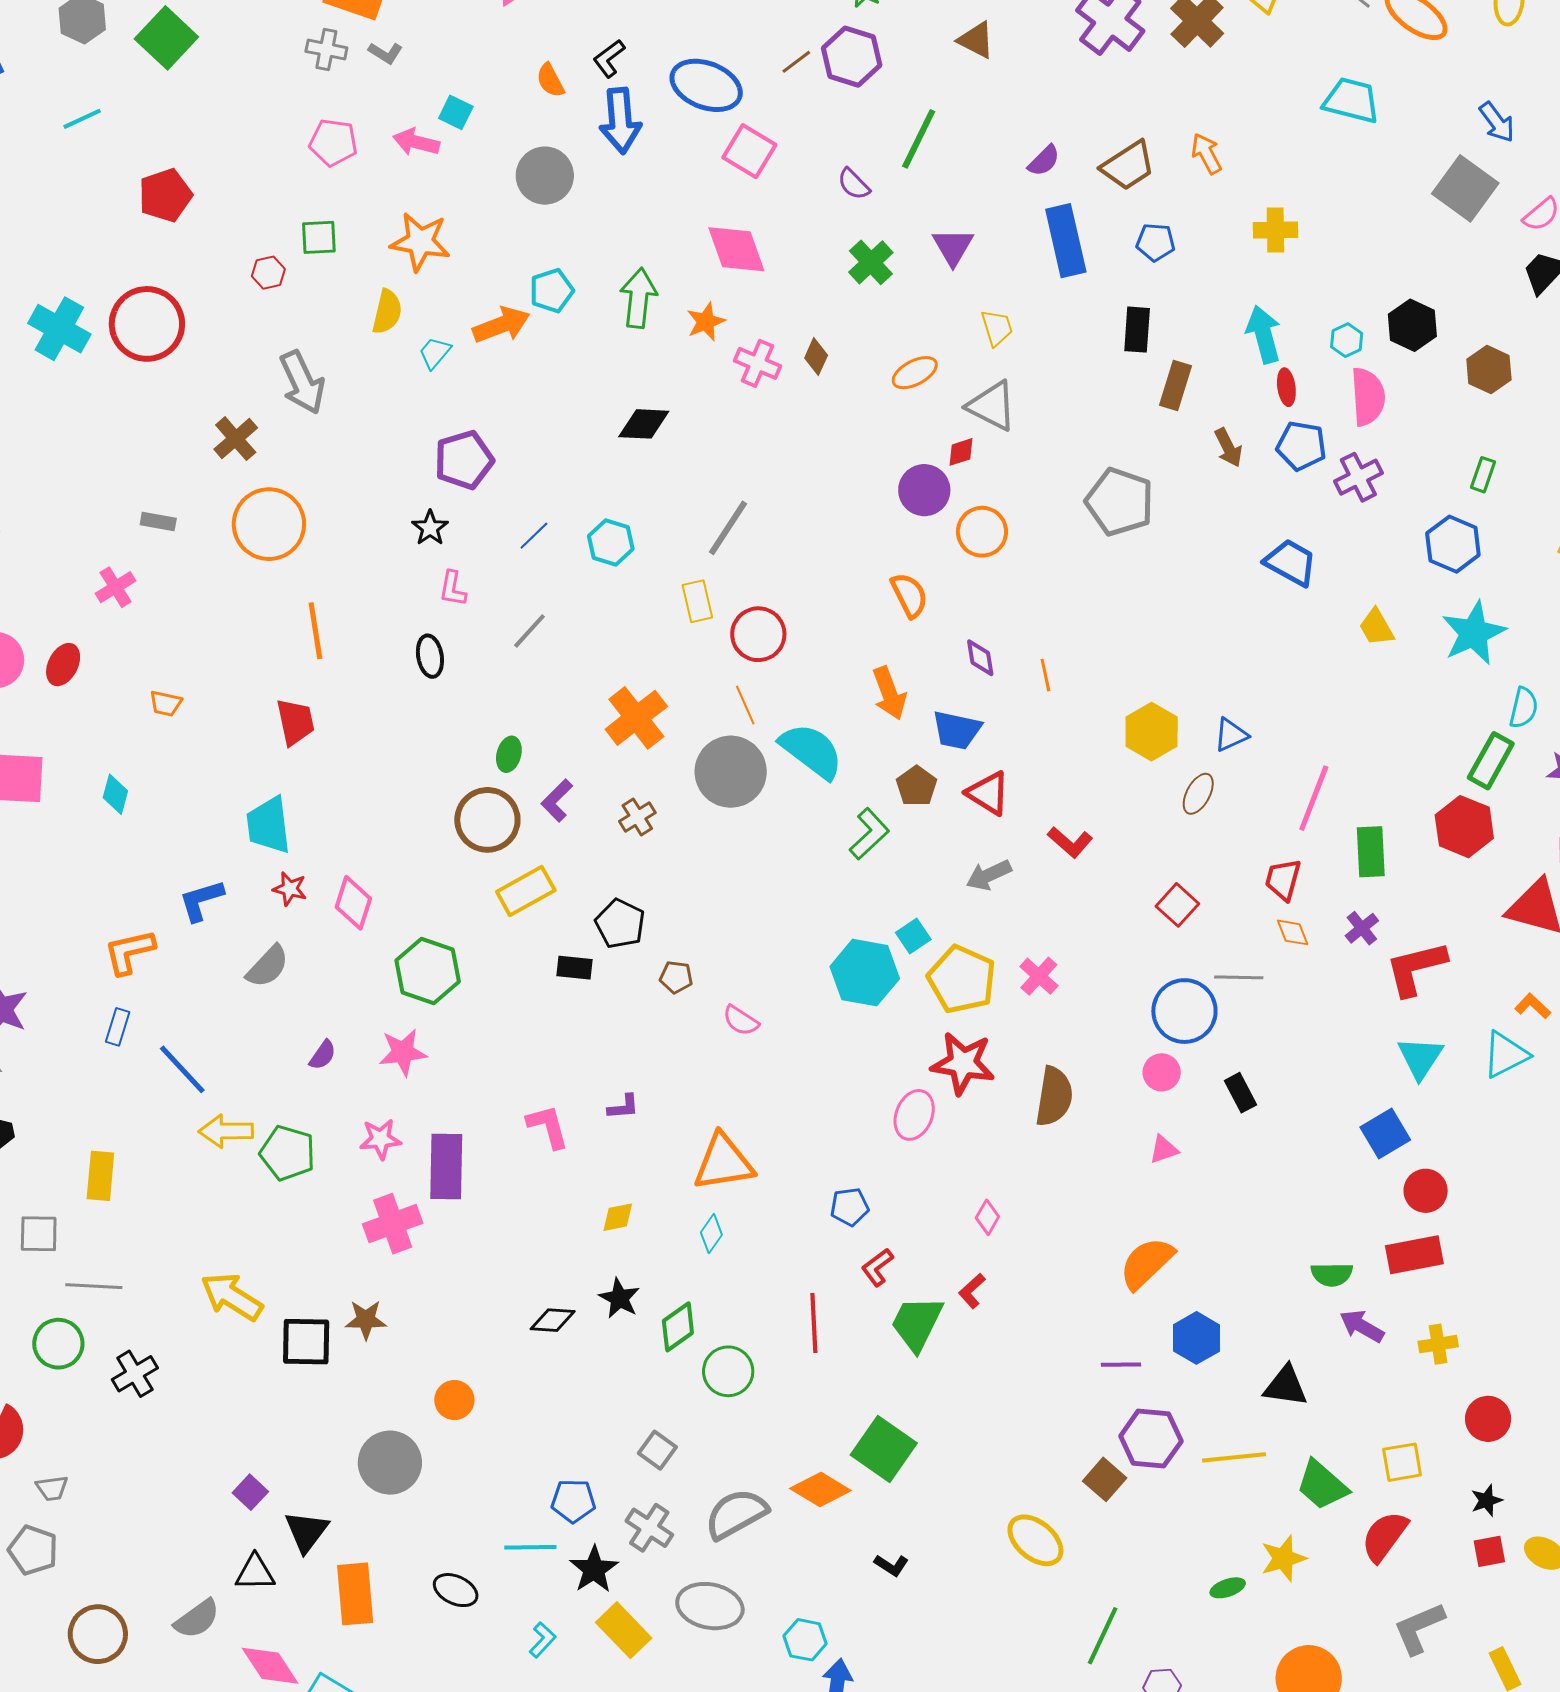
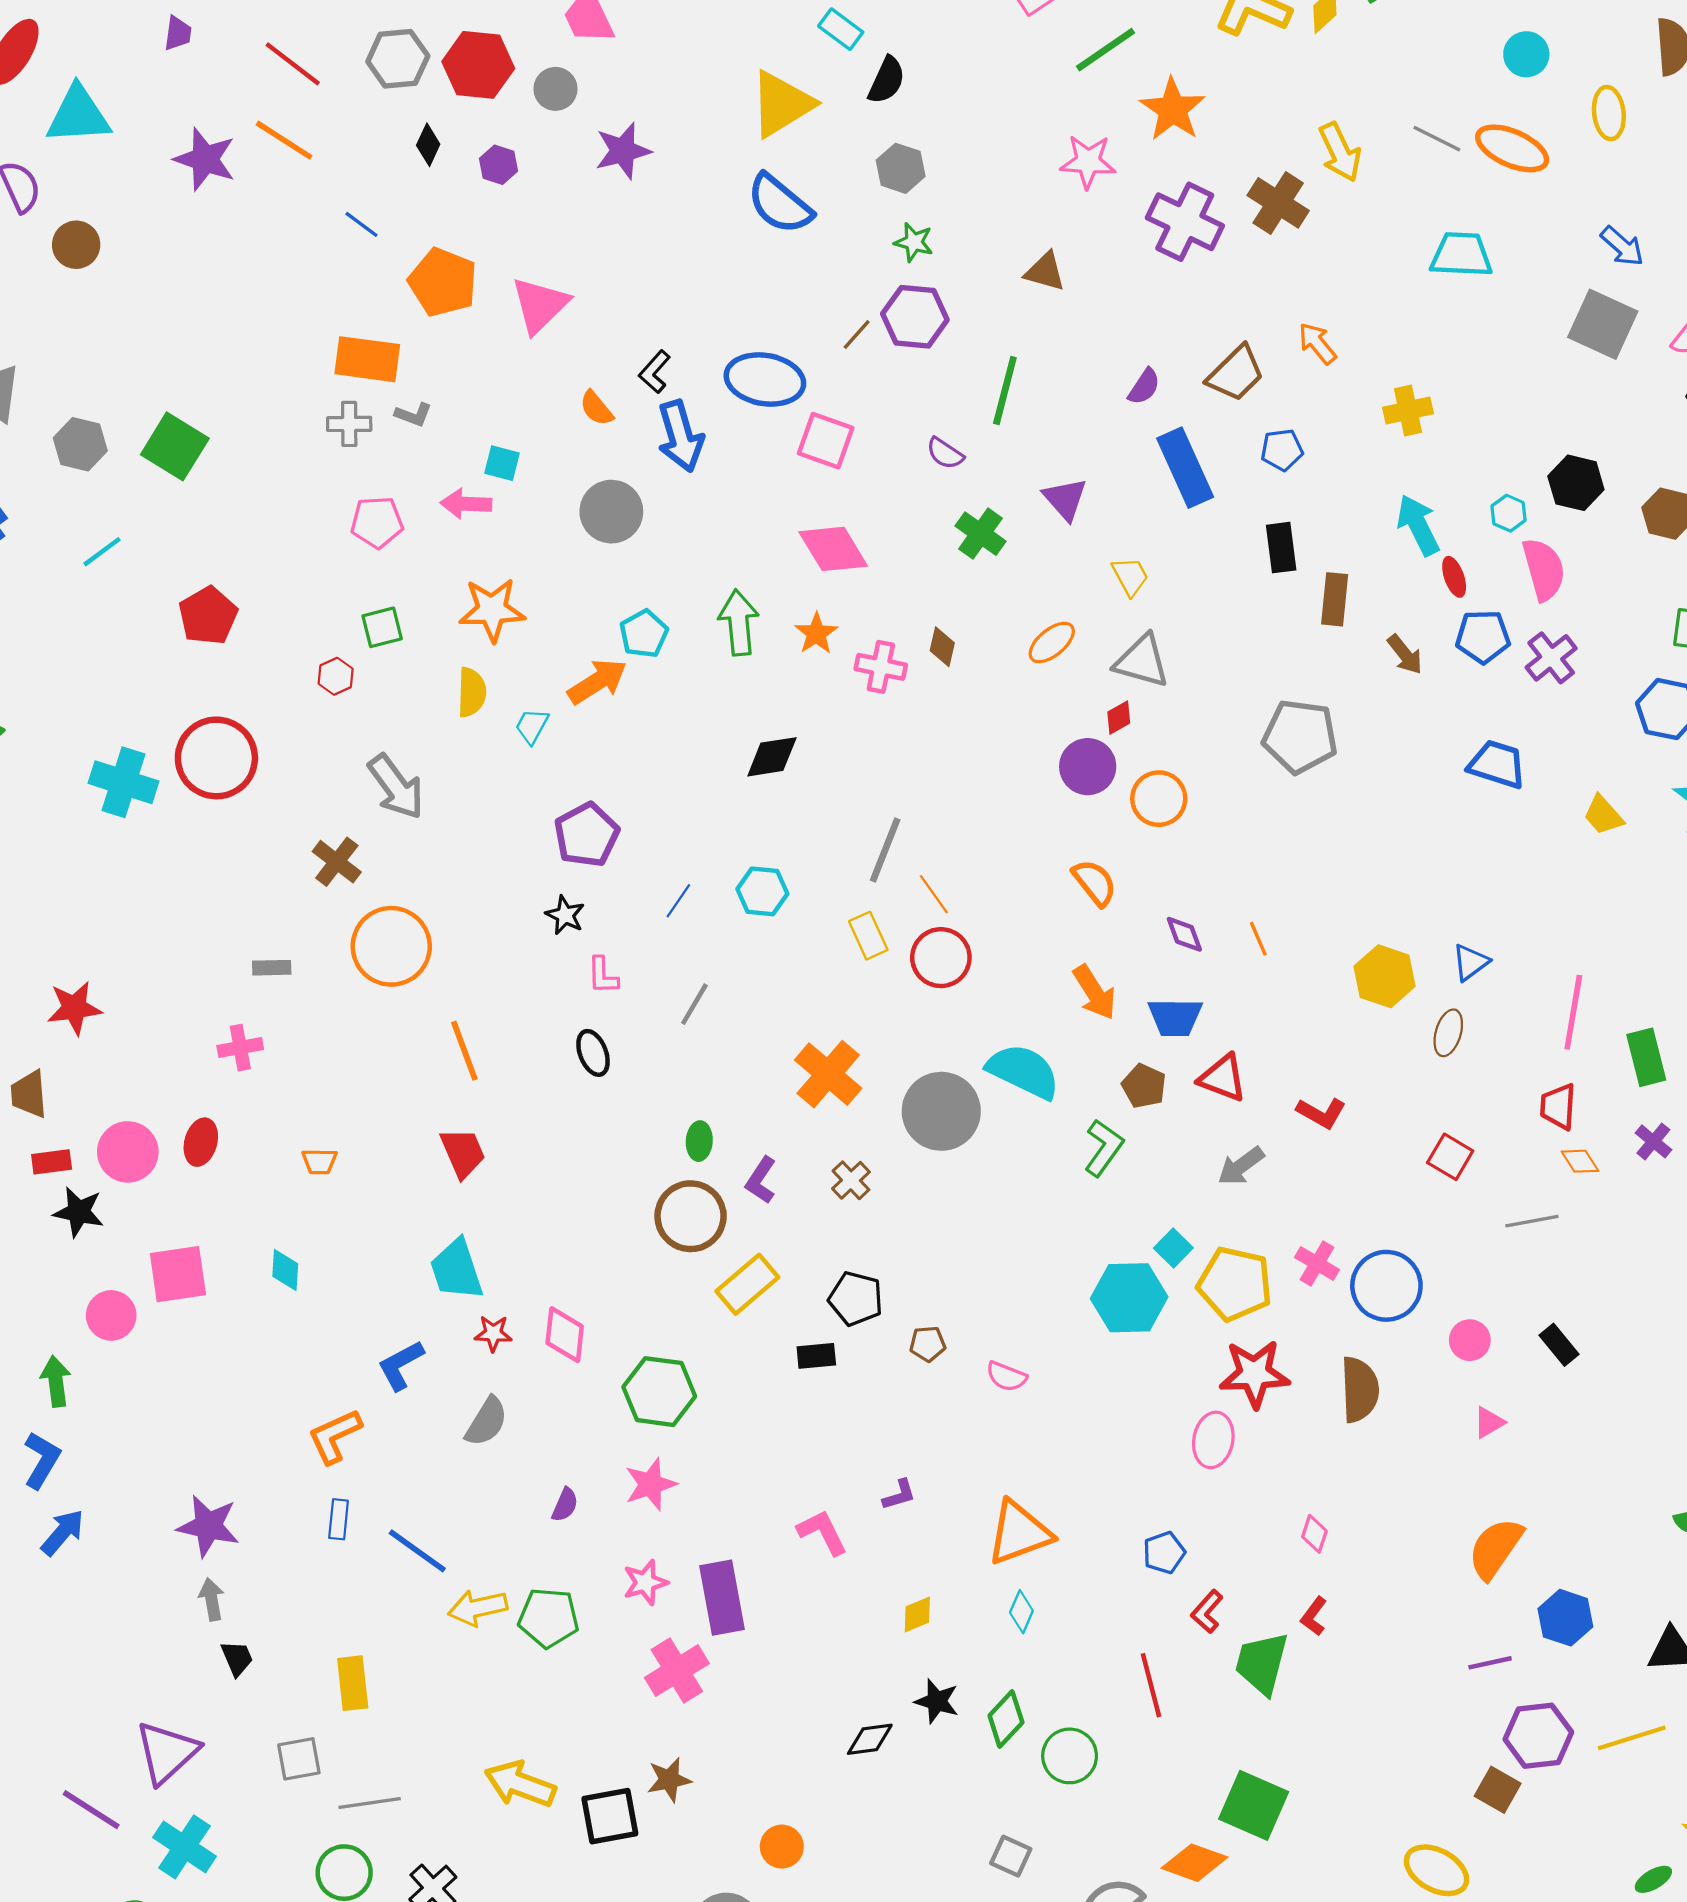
pink cross: (116, 587) -> (240, 1048), turned 33
orange line: (745, 705) -> (934, 894), moved
blue circle: (1184, 1011) -> (1386, 1286), moved

